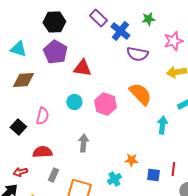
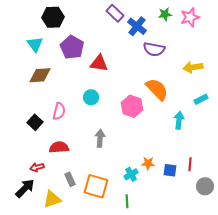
black hexagon: (54, 22) -> (53, 17), moved
pink star: (173, 41) -> (190, 17), moved
cyan triangle: (18, 49) -> (35, 44), turned 36
pink hexagon: (105, 104) -> (132, 106), moved
orange star: (131, 160) -> (148, 163), moved
gray rectangle: (53, 175) -> (70, 179), moved, turned -48

